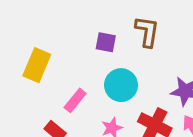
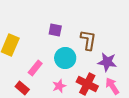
brown L-shape: (147, 31) -> (88, 40), moved

